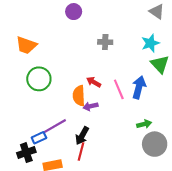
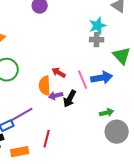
gray cross: (105, 42) -> (97, 40), moved
cyan star: (150, 43) -> (98, 26), moved
blue arrow: (139, 87) -> (102, 78), turned 65
black arrow: (82, 136) -> (70, 99), moved

